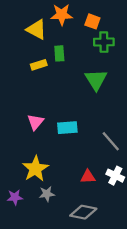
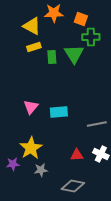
green rectangle: (59, 53) -> (52, 57), moved
yellow rectangle: (39, 65) -> (34, 47), moved
green triangle: (96, 80) -> (74, 54), moved
gray line: (111, 141) -> (97, 124), turned -60
purple star: (15, 197) -> (13, 164), moved

